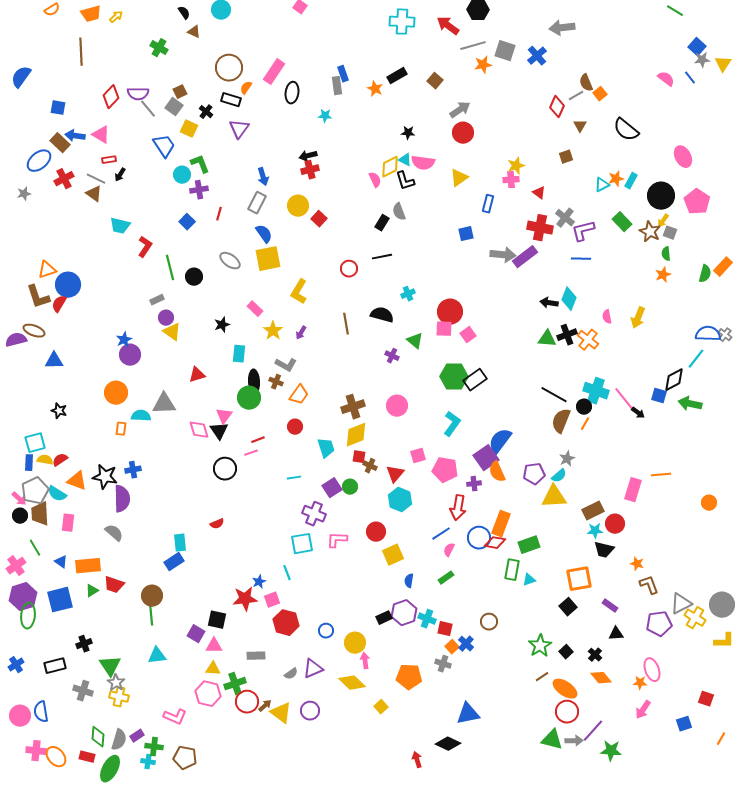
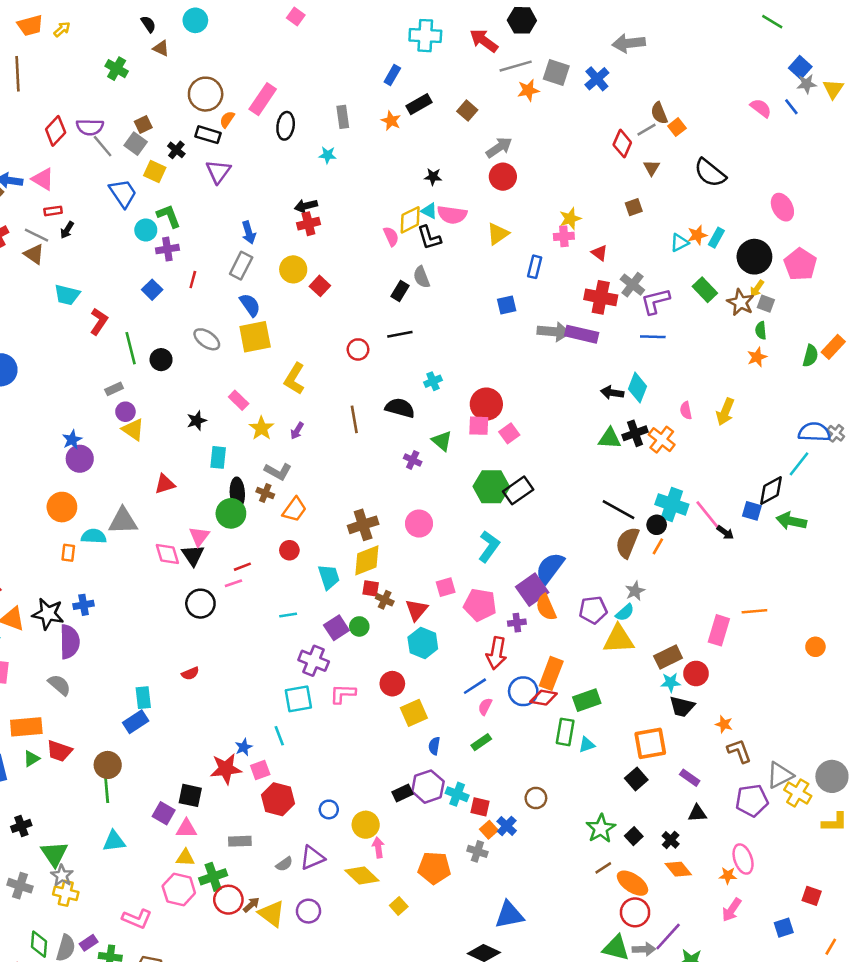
blue rectangle: (343, 74) -> (392, 75), moved, turned 49
purple rectangle: (525, 257) -> (582, 334), turned 50

